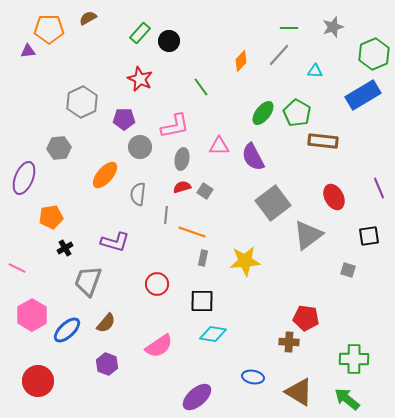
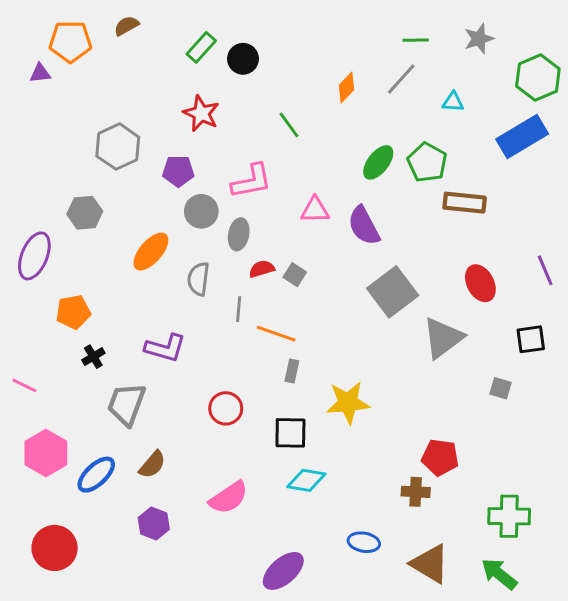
gray ellipse: (182, 159) -> (239, 234), moved
yellow star: (245, 261) -> (348, 403), moved

